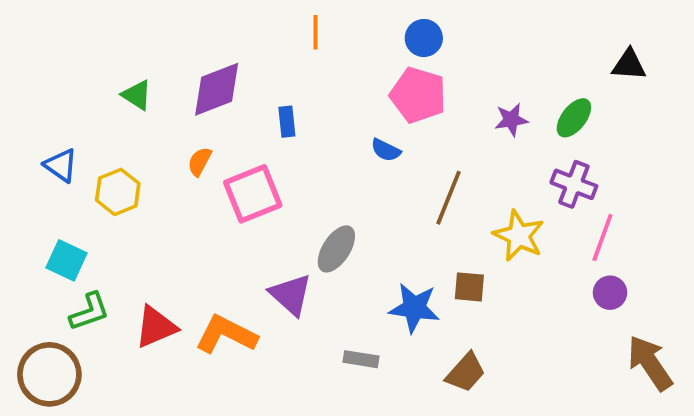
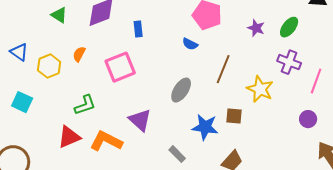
purple star: (511, 120) -> (256, 28), turned 30
orange semicircle: (200, 162) -> (79, 54), moved
pink line: (602, 238) -> (316, 81), moved
gray ellipse: (336, 249) -> (181, 90), moved
green L-shape: (89, 312) -> (85, 105), moved
gray rectangle: (361, 359) -> (177, 154), turned 36

